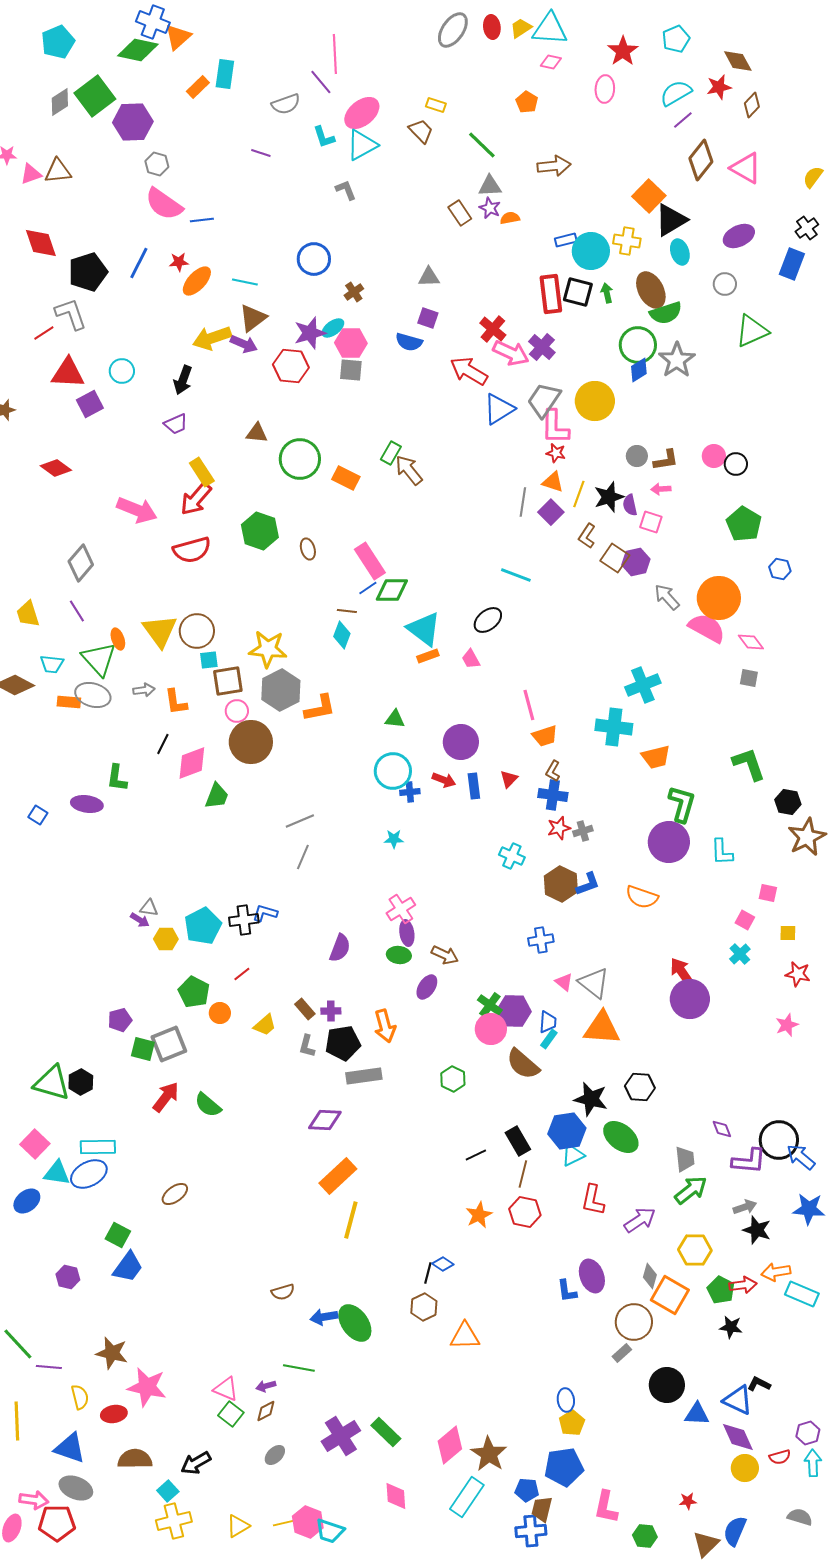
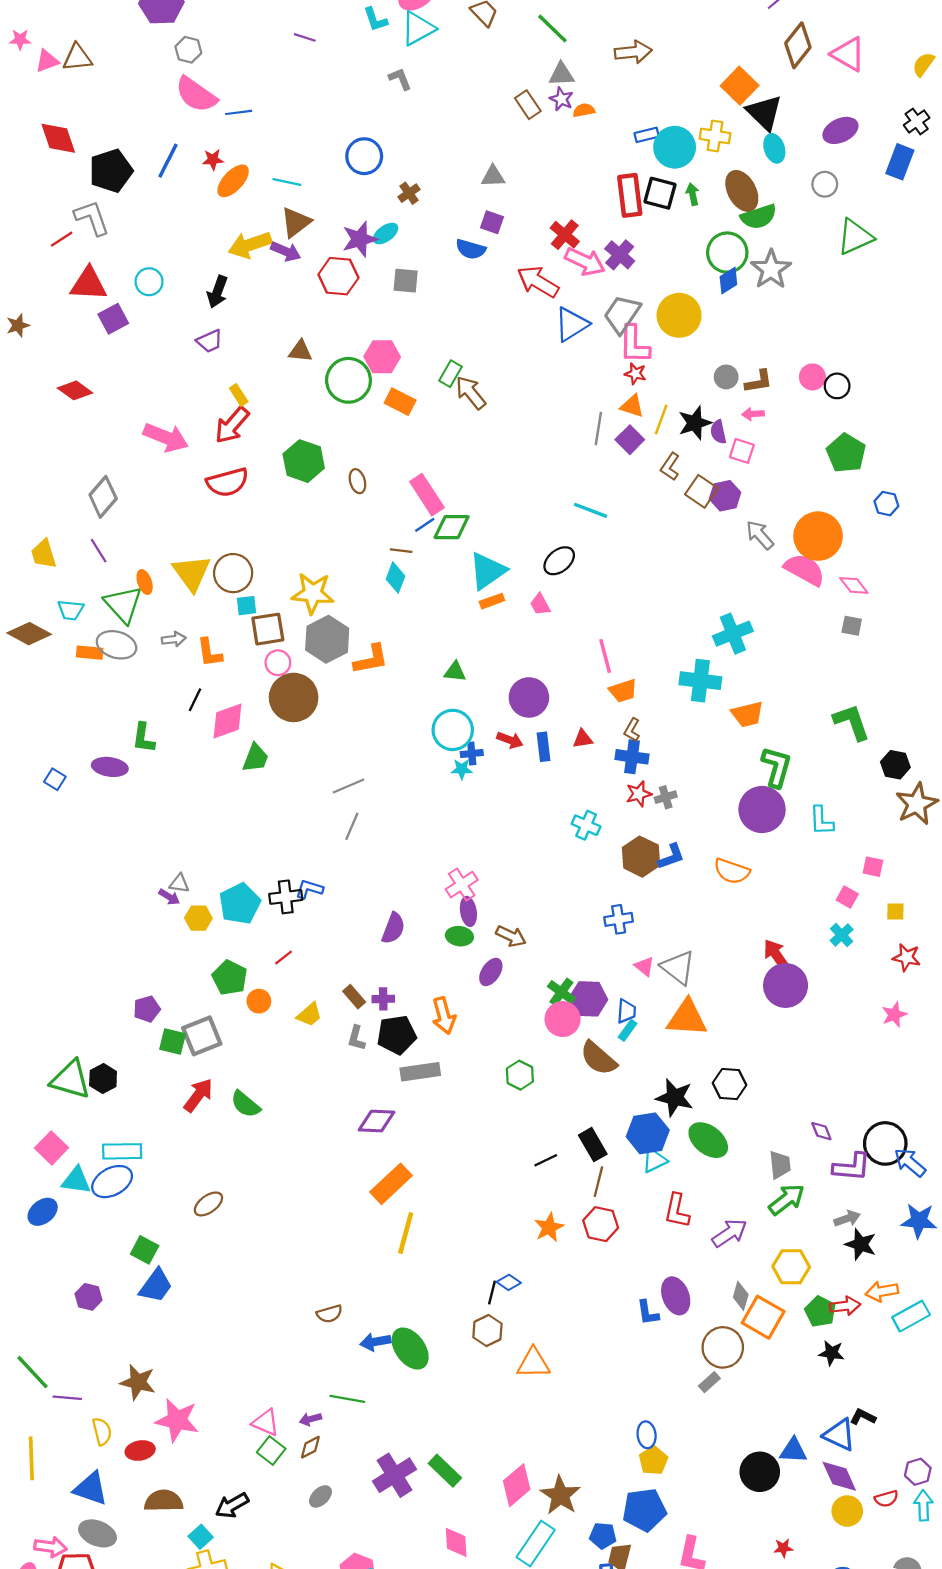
black triangle: (671, 220) -> (764, 112), turned -45
pink hexagon: (351, 343) -> (382, 357), moved
yellow rectangle: (202, 472) -> (239, 395), size x0.7
cyan triangle: (424, 629) -> (487, 571), turned 48
red triangle: (509, 779) -> (583, 739), turned 36
cyan star: (394, 839) -> (462, 769), moved
cyan rectangle: (802, 1294) -> (911, 1316), turned -52
black circle: (667, 1385) -> (760, 1472), moved

